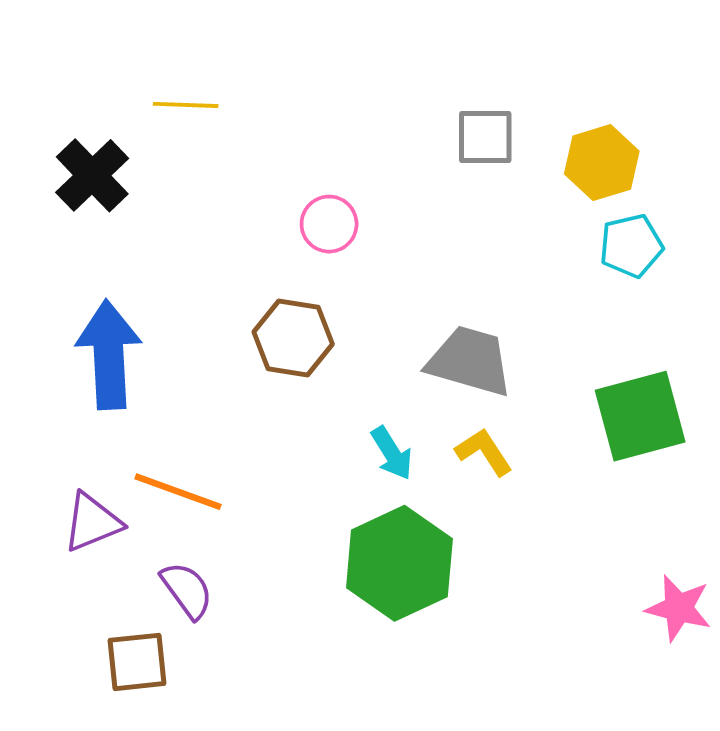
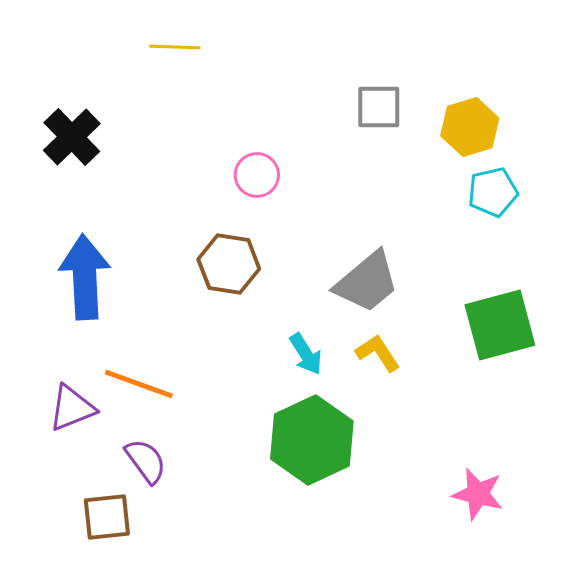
yellow line: (186, 105) -> (175, 47), moved
gray trapezoid: (470, 361) -> (367, 282), turned 124
pink star: (679, 608) -> (478, 494), moved

